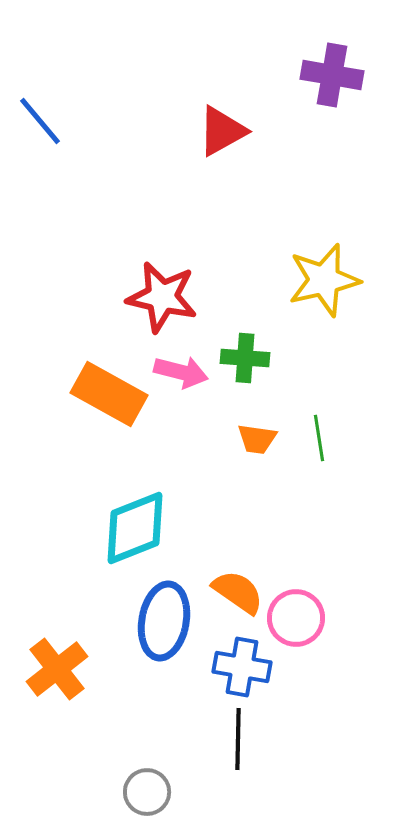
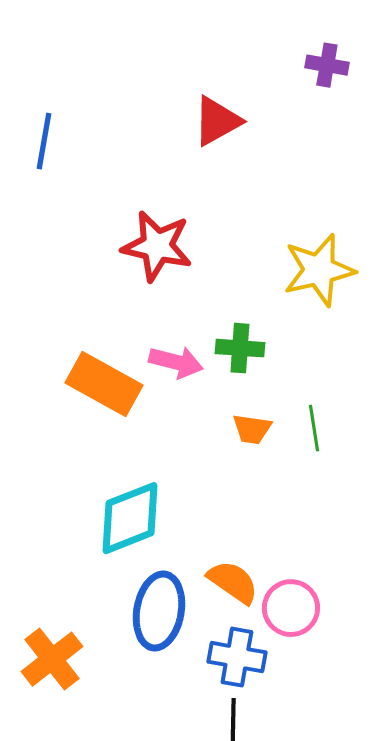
purple cross: (332, 75) -> (327, 65), size x0.7
blue line: (40, 121) -> (44, 141), moved, turned 50
red star: (162, 297) -> (157, 246), moved

